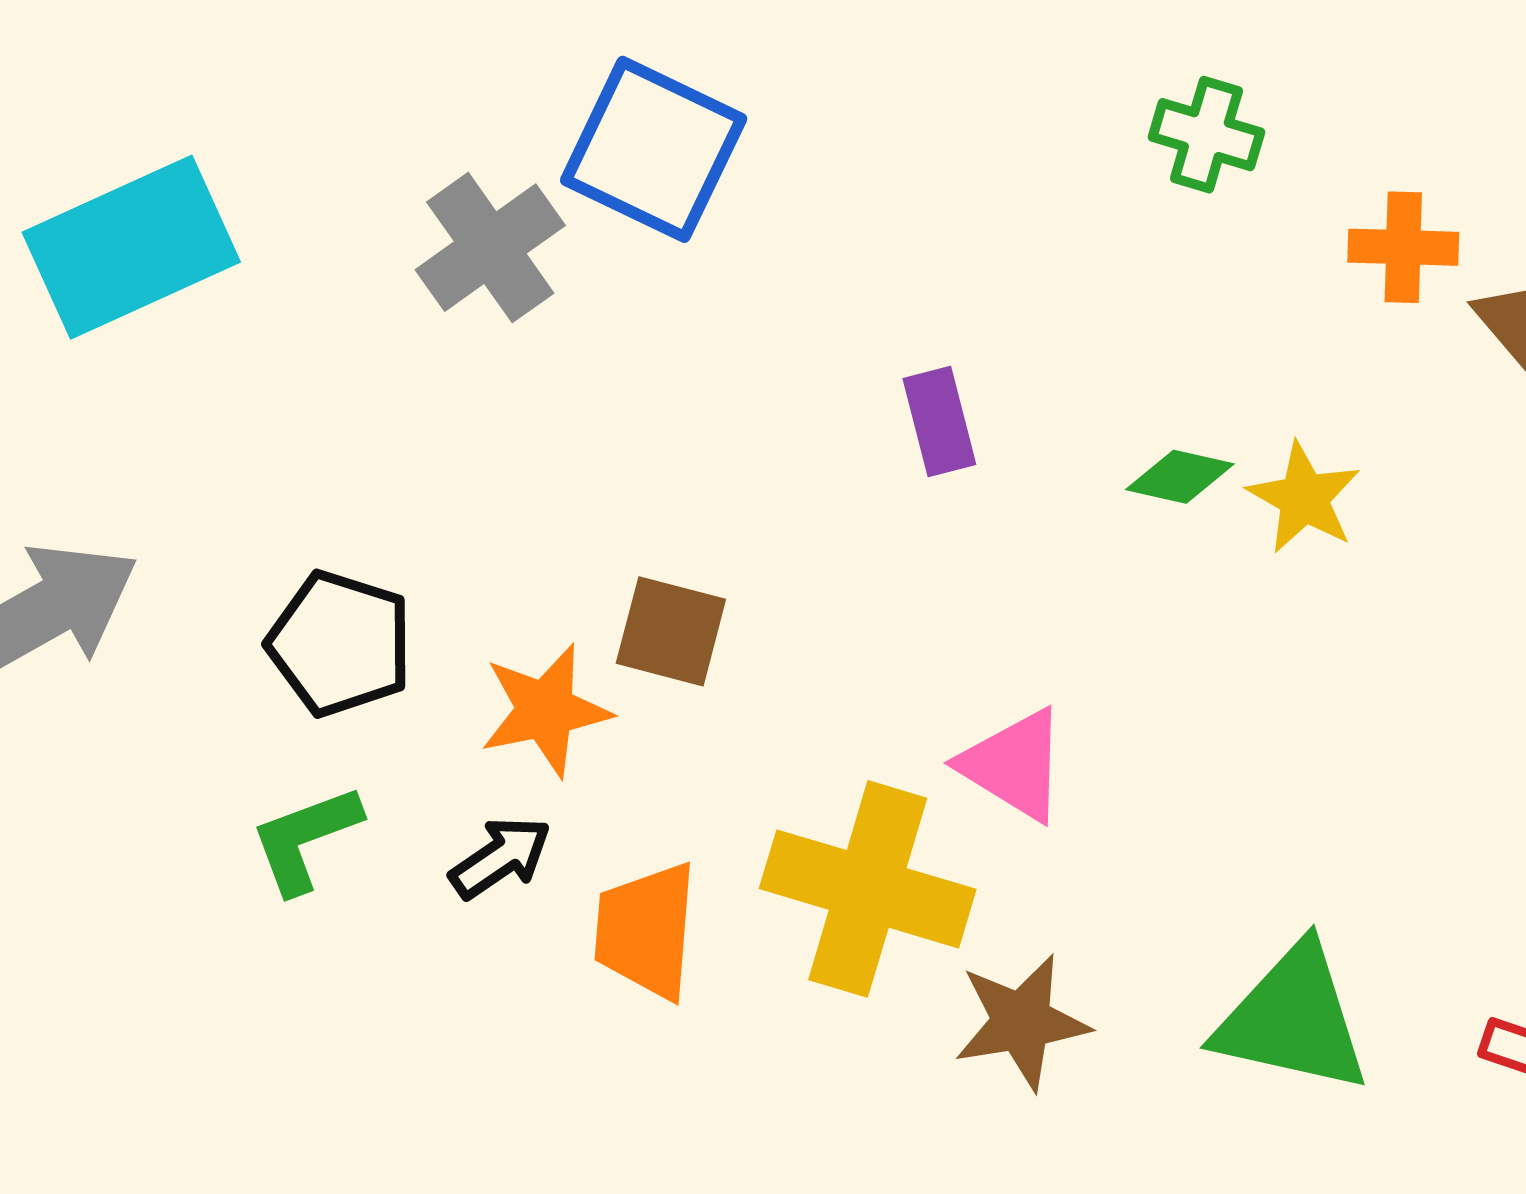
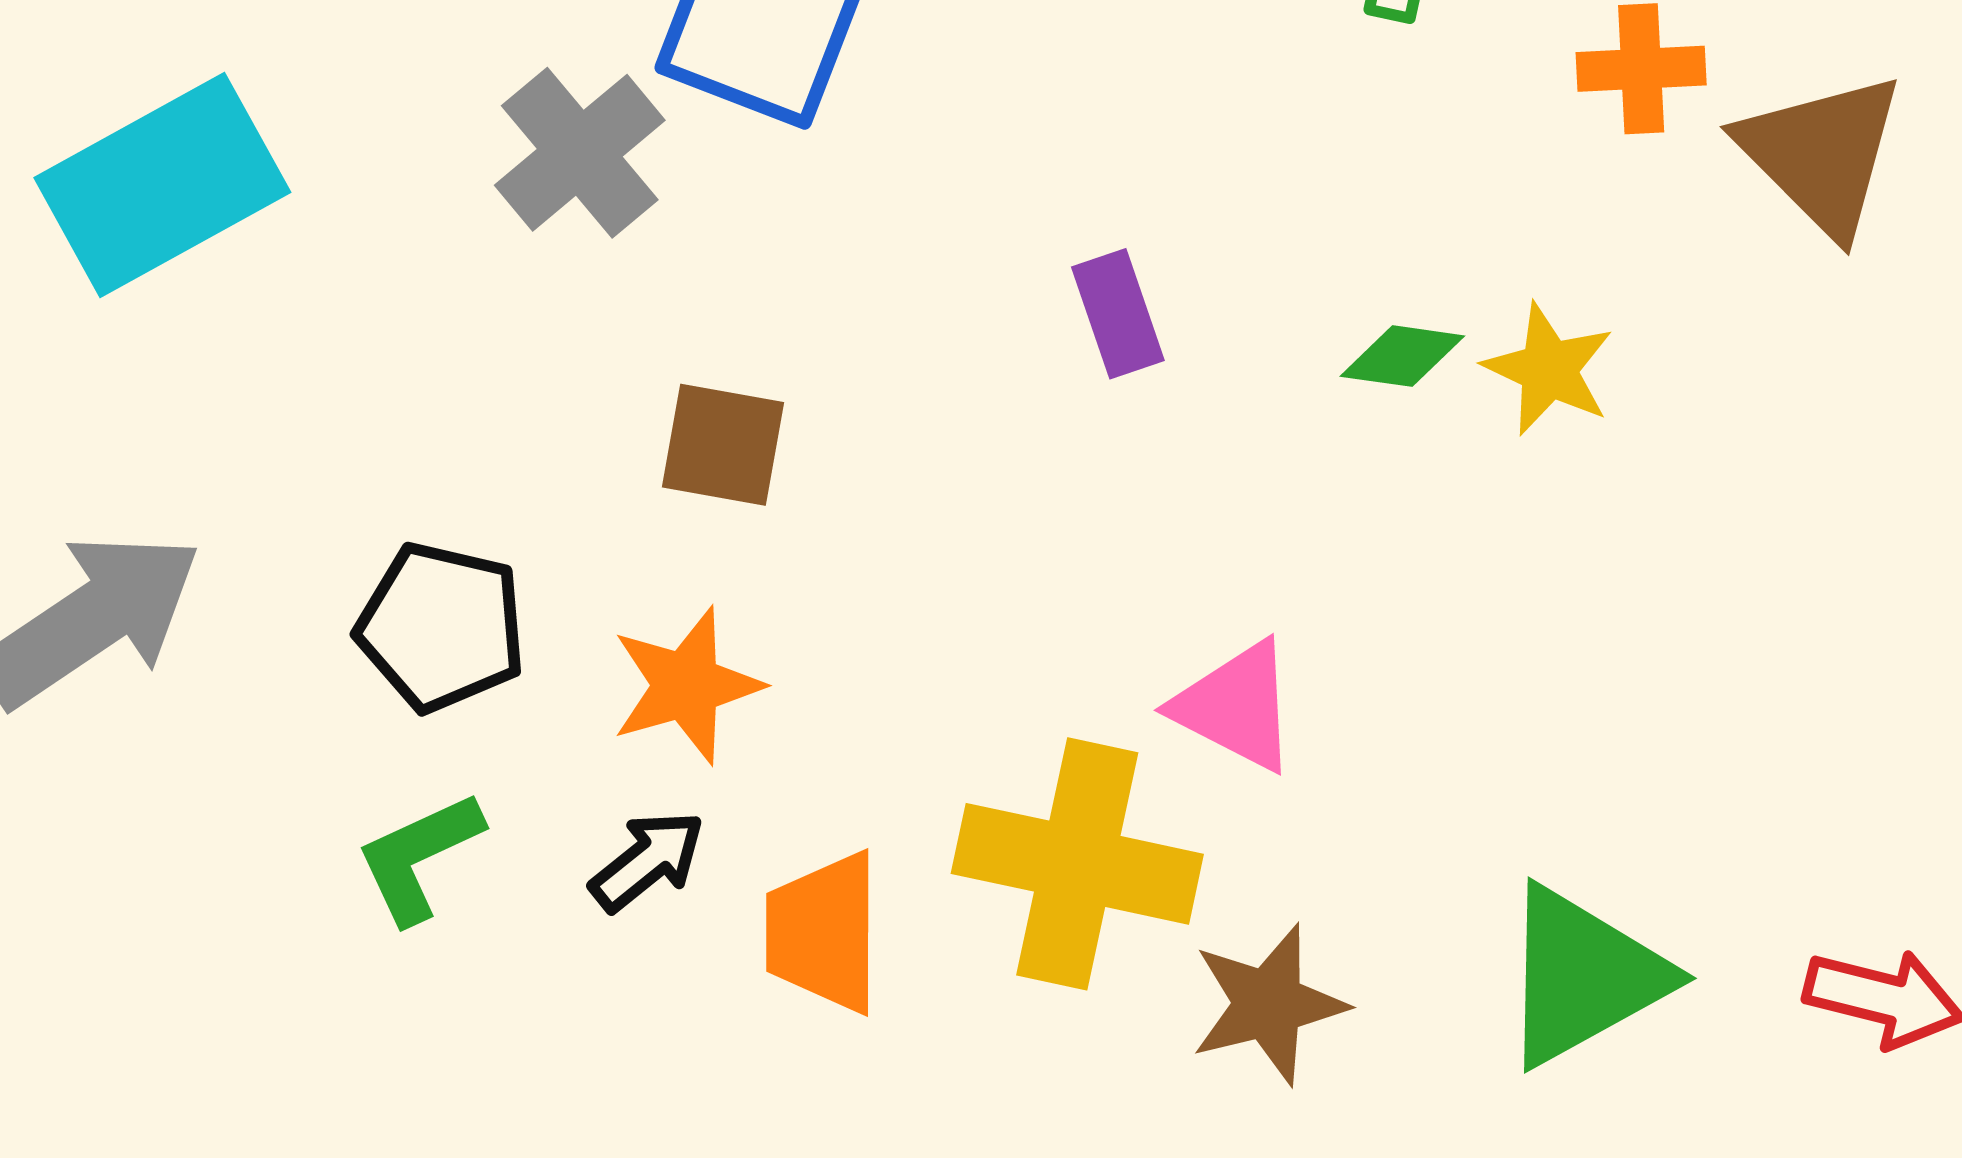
brown square: (671, 631) -> (723, 445), moved
green triangle: (1293, 1019) -> (1583, 976), turned -37

